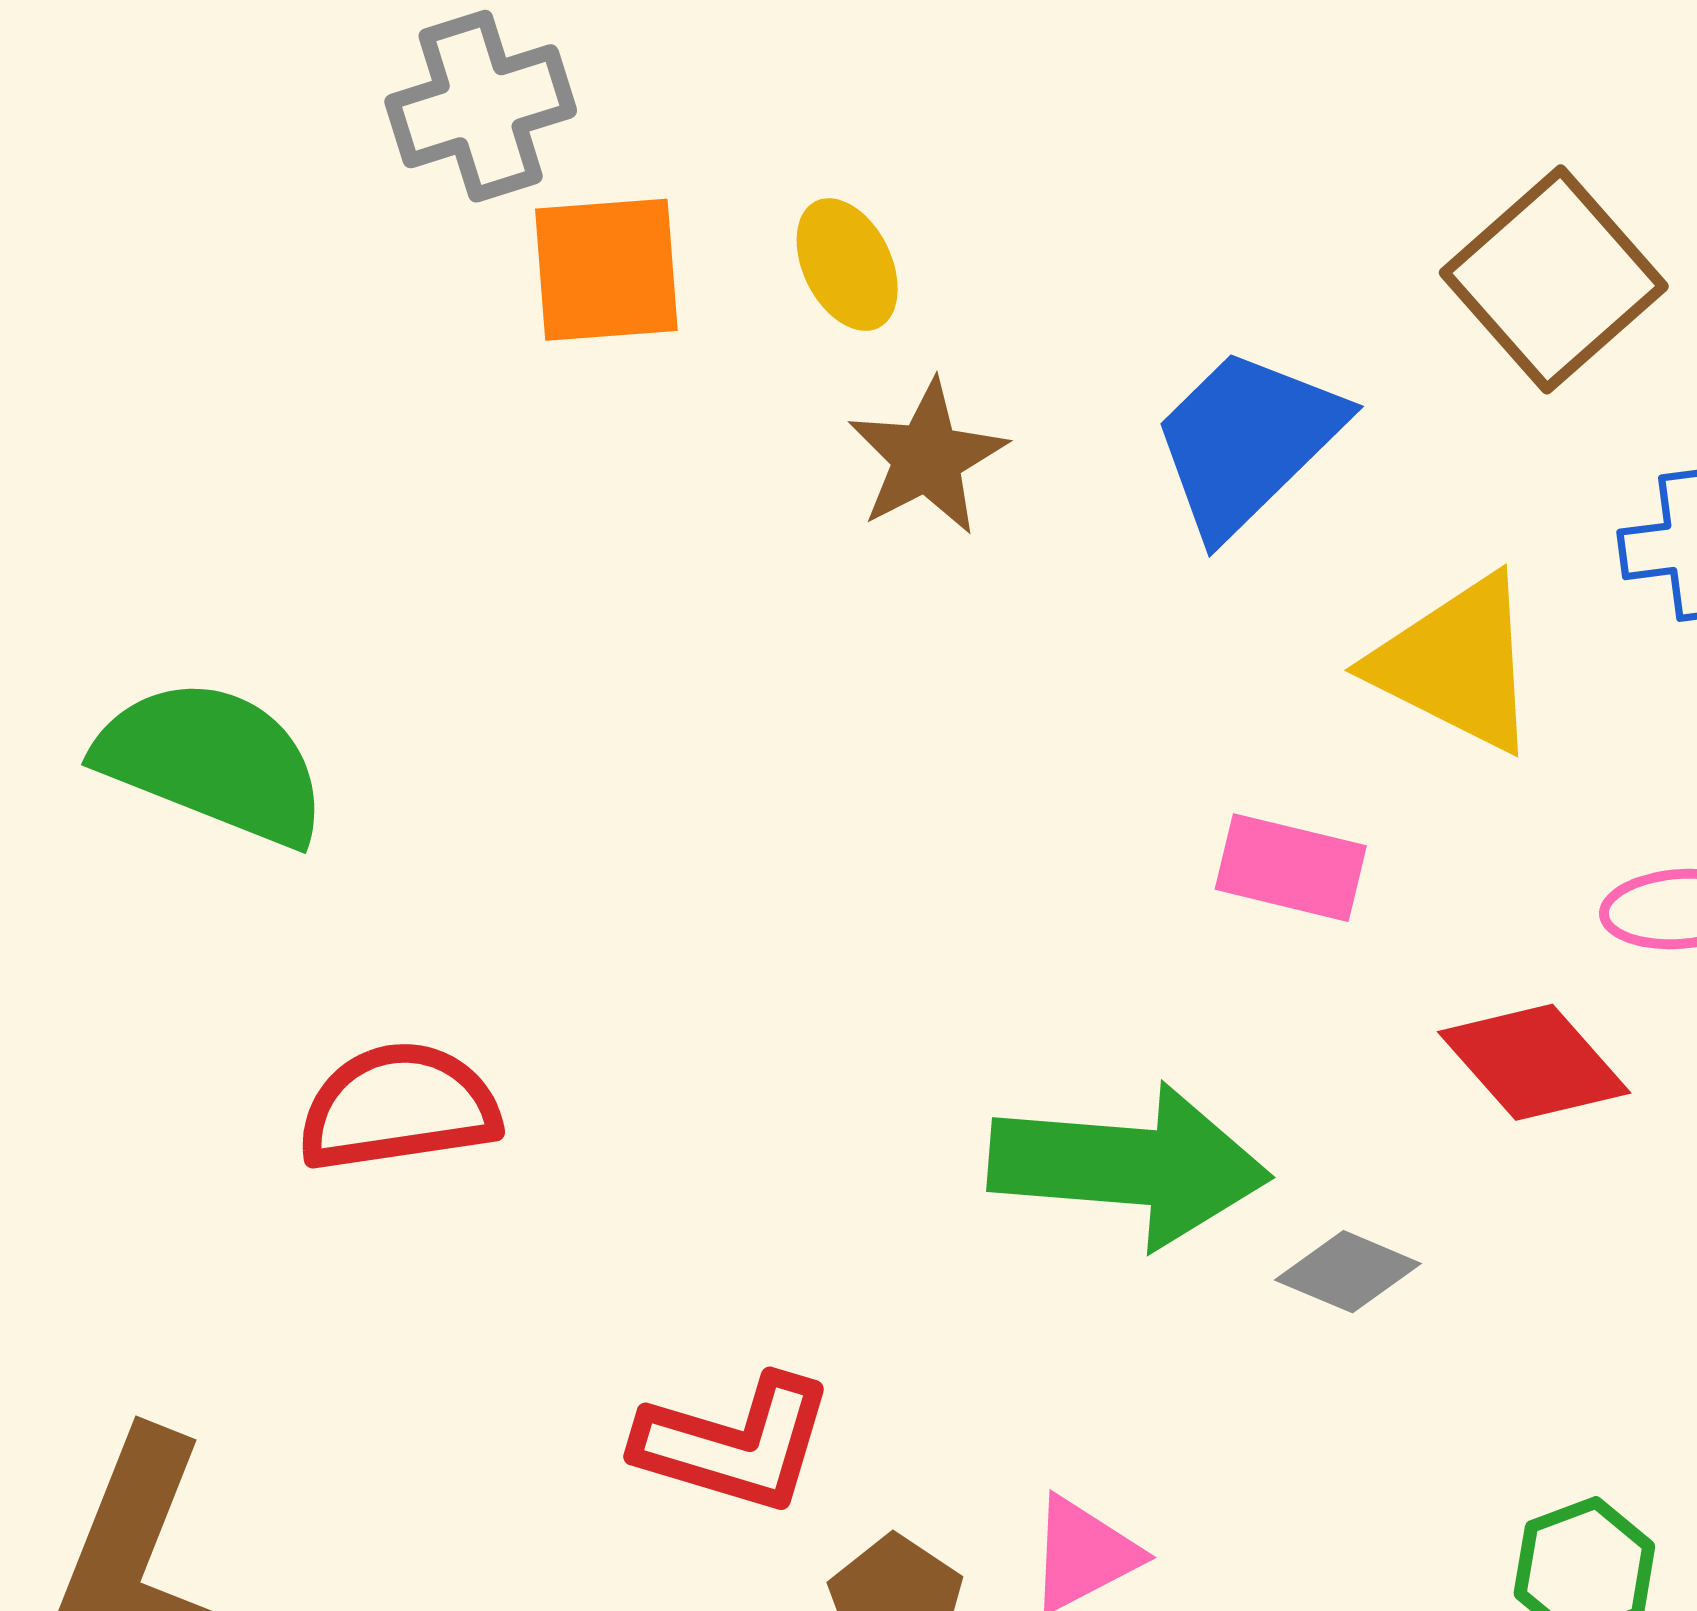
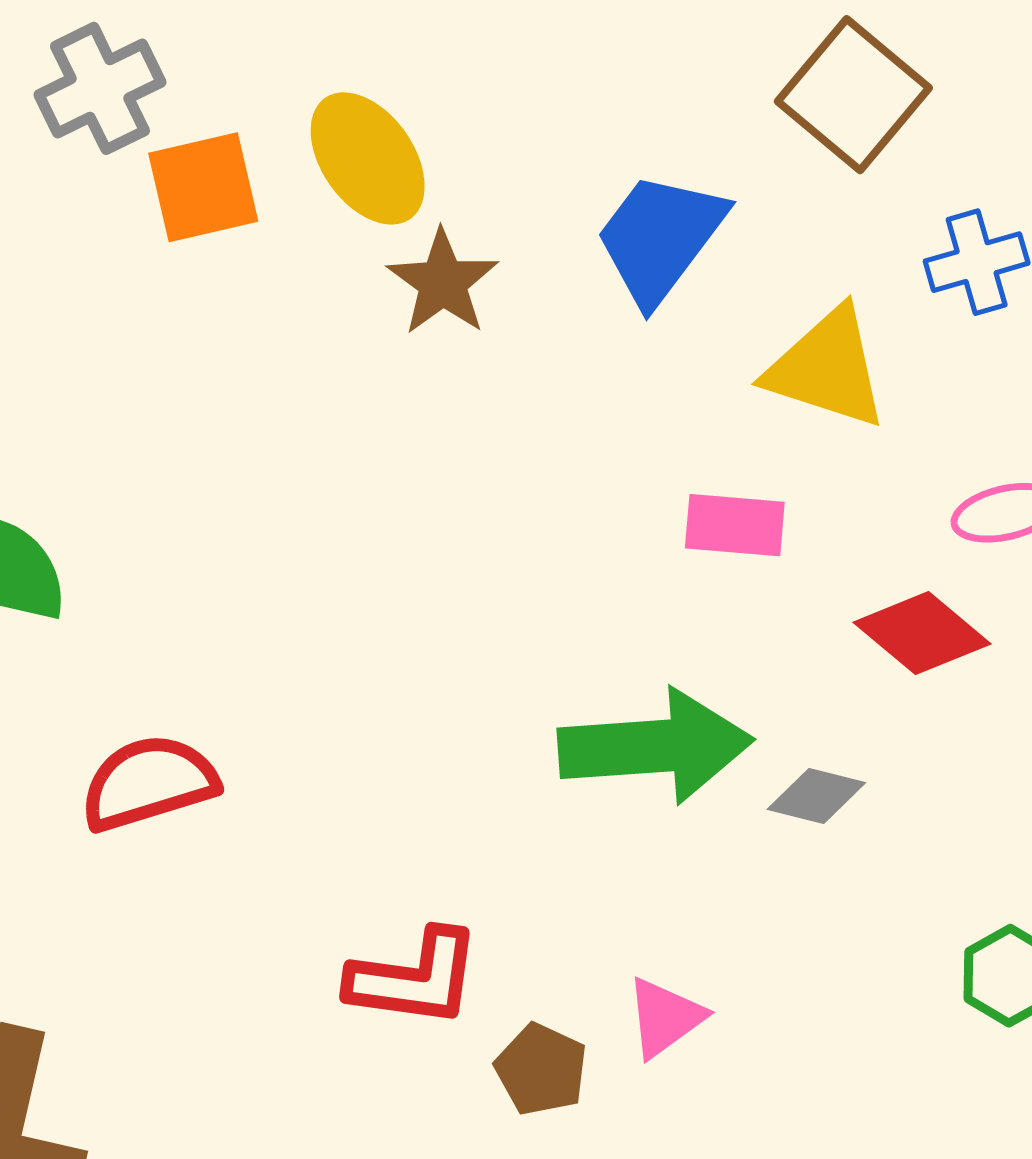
yellow ellipse: (847, 265) -> (368, 158), size x1.5

